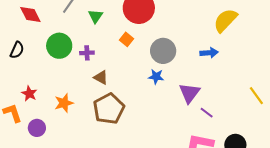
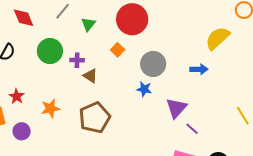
brown triangle: (101, 77) -> (90, 76), moved

